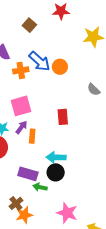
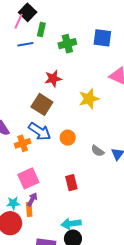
brown square: (29, 25) -> (42, 104), moved, size x1.5
orange circle: (60, 67) -> (68, 138), moved
orange rectangle: (32, 136) -> (29, 209), moved

